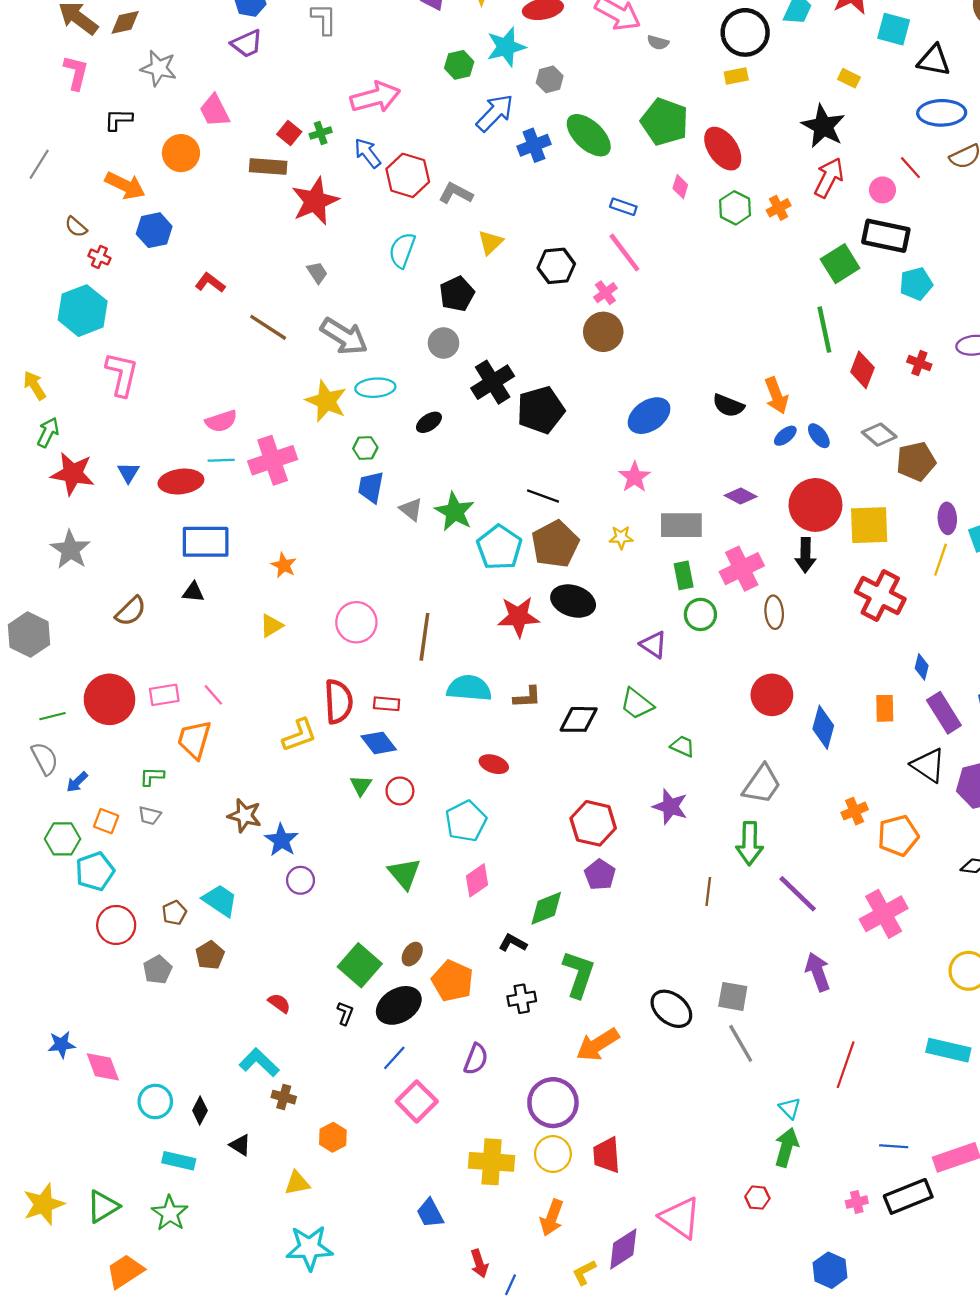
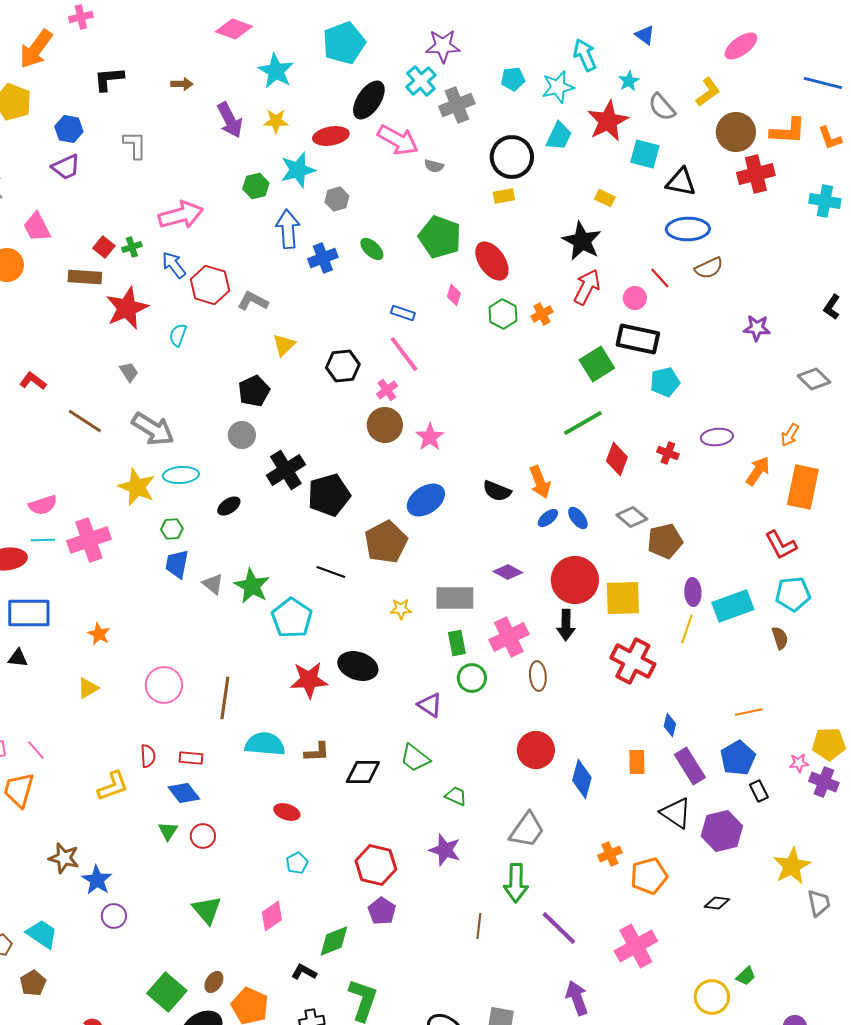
blue arrow: (495, 113) -> (288, 229), turned -48
green ellipse: (589, 135) -> (372, 249), size x0.6
cyan semicircle: (402, 250) -> (178, 335), moved, size x0.7
green line: (824, 330) -> (583, 423), turned 72
pink star: (635, 477) -> (430, 437), moved
brown pentagon: (555, 544) -> (386, 542), moved
red semicircle: (338, 702) -> (148, 756), size x0.6
cyan pentagon: (466, 821) -> (297, 863), moved, size x0.6

